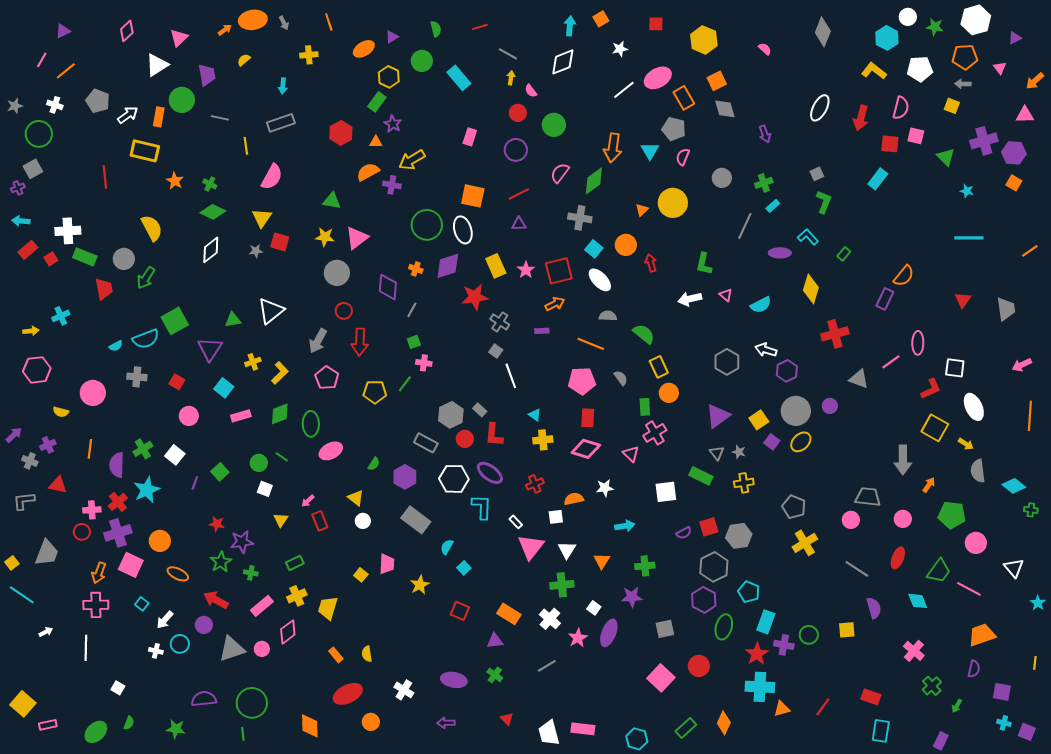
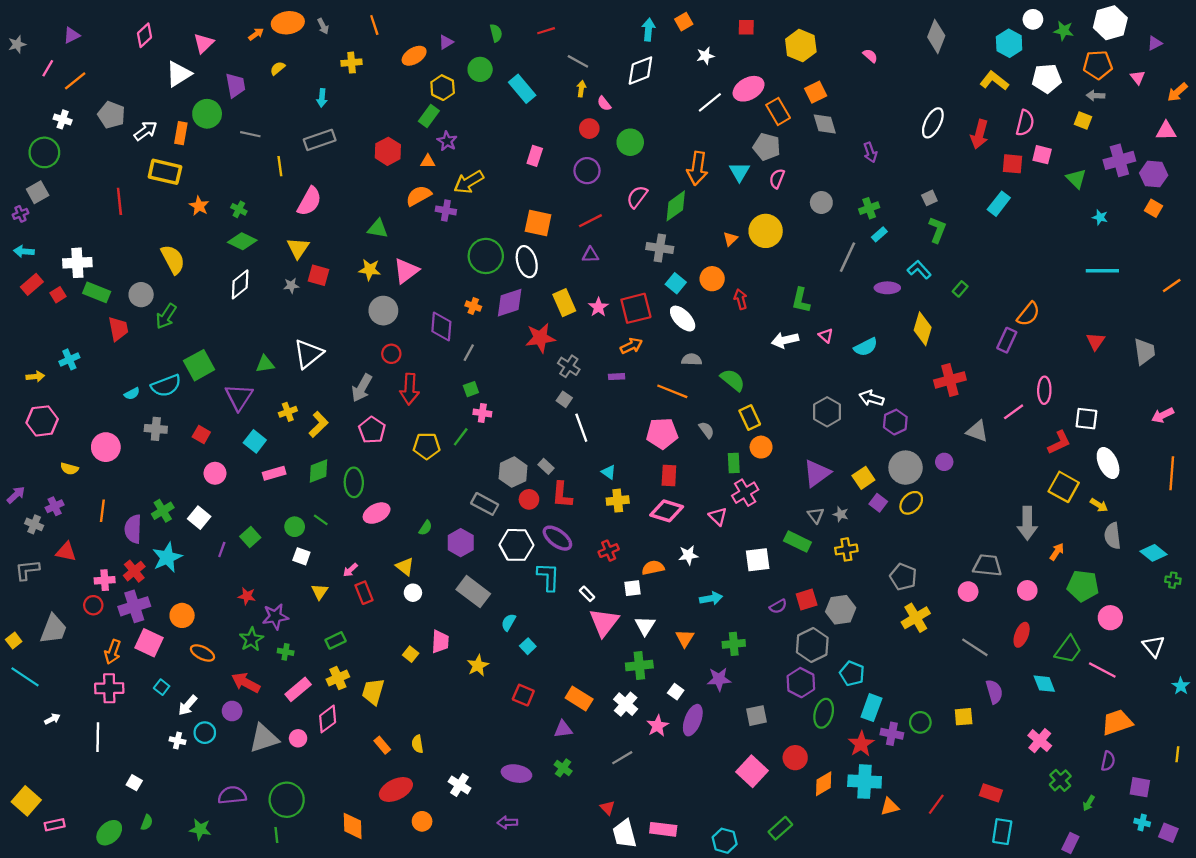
gray star: (15, 106) -> (17, 44), moved
red triangle: (507, 719) -> (607, 808), moved
orange diamond: (724, 723) -> (824, 784), moved, turned 35

